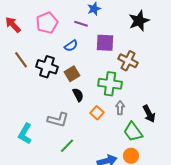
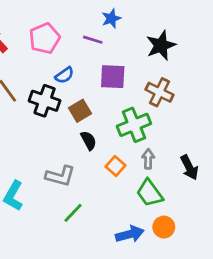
black star: (139, 21) -> (161, 45), moved
purple square: (105, 43) -> (113, 77), moved
blue semicircle: (71, 46) -> (64, 75), moved
green cross: (110, 84) -> (134, 125), turned -30
green trapezoid: (133, 132) -> (150, 193), moved

